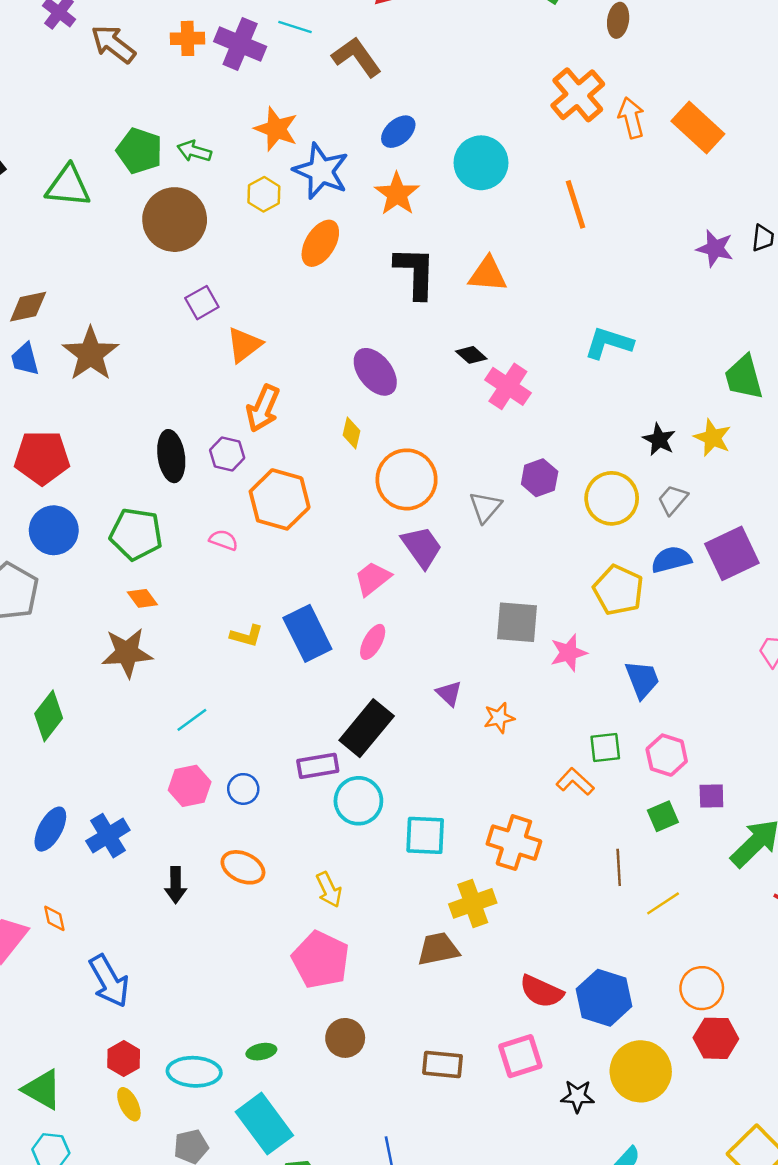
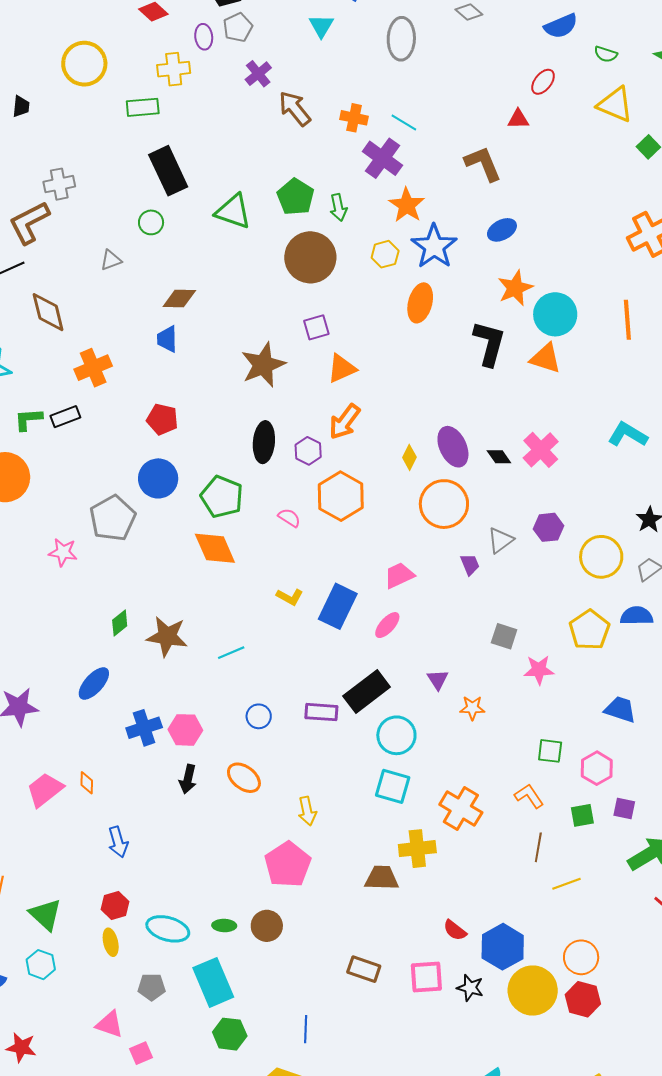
cyan line: (295, 27) -> (404, 122), moved
purple cross: (240, 44) -> (382, 158), moved
green arrow: (194, 151) -> (338, 207), turned -132
cyan circle: (481, 163) -> (555, 314), moved
orange star: (397, 194) -> (515, 288), moved
orange ellipse: (320, 243) -> (420, 303), turned -30
brown star: (91, 354) -> (263, 365), moved
black diamond: (471, 355) -> (499, 457), moved
purple ellipse: (375, 372) -> (453, 447), moved
red pentagon: (42, 458) -> (162, 419), size x0.7
purple trapezoid: (422, 547) -> (470, 564), moved, size x0.6
orange diamond: (142, 598) -> (215, 548), size x1.8
gray square: (517, 622) -> (504, 636), size x0.7
blue rectangle: (307, 633) -> (338, 606), turned 39
brown star: (127, 653) -> (167, 636), moved
blue trapezoid: (642, 679) -> (620, 709), moved, turned -64
green diamond: (49, 716) -> (120, 623), size x0.7
orange L-shape: (575, 782) -> (529, 796), moved
pink hexagon: (190, 786) -> (185, 730), moved
cyan circle: (358, 801) -> (396, 735), moved
blue ellipse: (50, 829) -> (94, 683), moved
blue arrow: (109, 981) -> (118, 842), size x0.7
red semicircle: (541, 991) -> (455, 930), size x0.7
brown circle: (345, 1038) -> (267, 926), moved
yellow circle: (641, 1071) -> (533, 991), moved
black star: (578, 1096) -> (470, 988), moved

